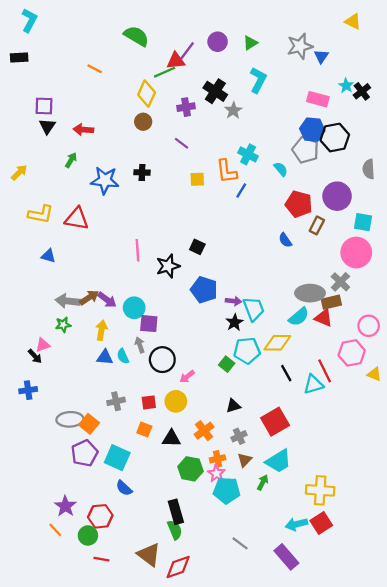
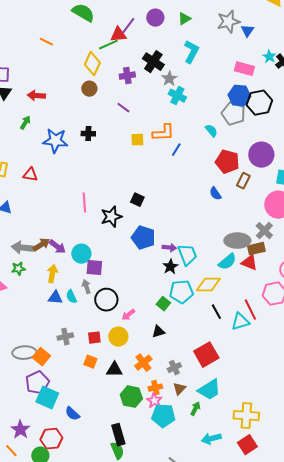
cyan cross: (248, 154) -> (177, 96), moved
orange L-shape: (227, 171) -> (163, 133), turned -85
red triangle: (77, 219) -> (30, 175), size x0.7
black triangle: (233, 406) -> (158, 332), moved
cyan square: (117, 458) -> (47, 398), moved
cyan arrow: (296, 524) -> (211, 439), moved

